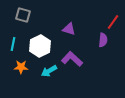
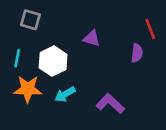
red line: (113, 22) -> (150, 29), turned -56
purple L-shape: (72, 59) -> (110, 104), moved
orange star: (21, 67) -> (28, 89), size x1.5

